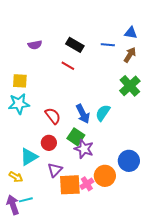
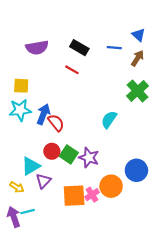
blue triangle: (131, 33) -> (139, 35), turned 32
purple semicircle: (35, 45) -> (37, 48), size x1.5
blue arrow: (83, 114) -> (43, 114), moved, turned -132
green square: (76, 137) -> (69, 154), moved
purple triangle: (55, 170) -> (43, 181), moved

